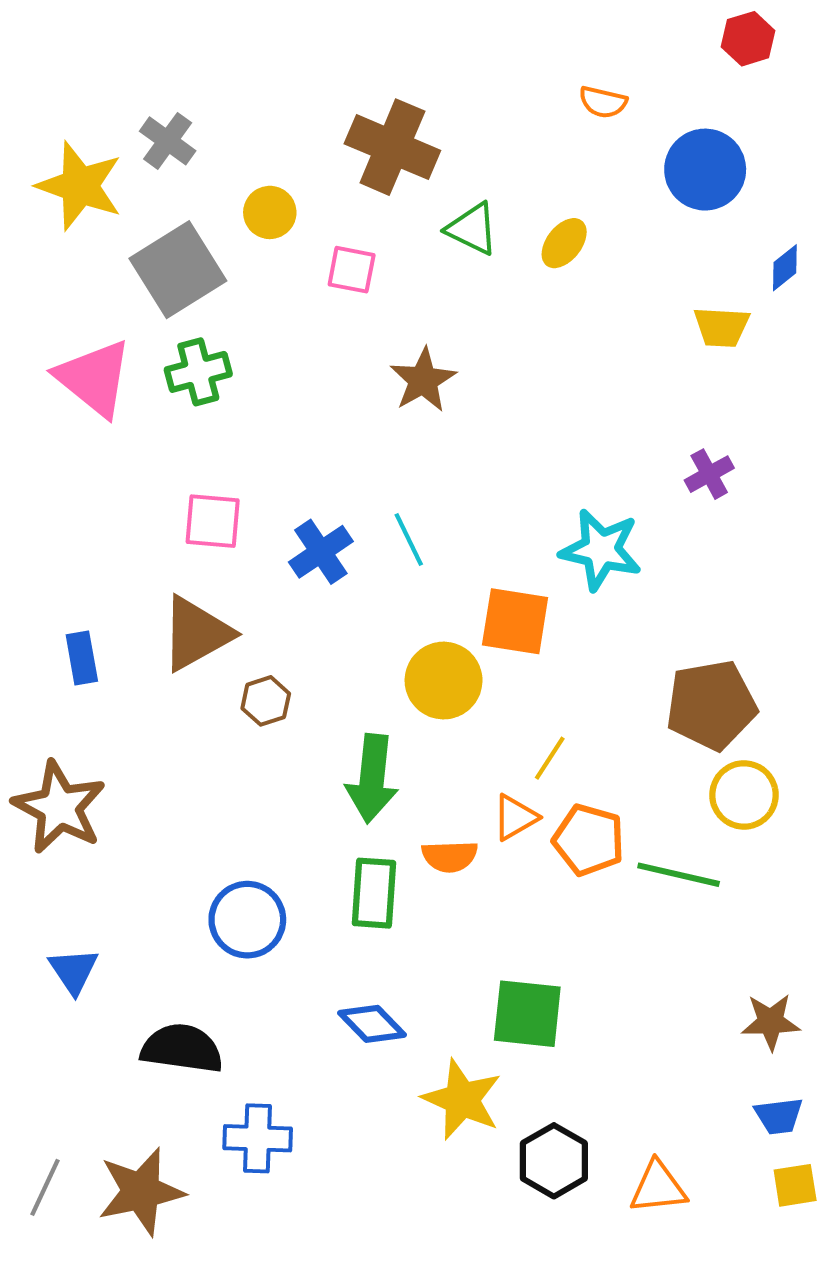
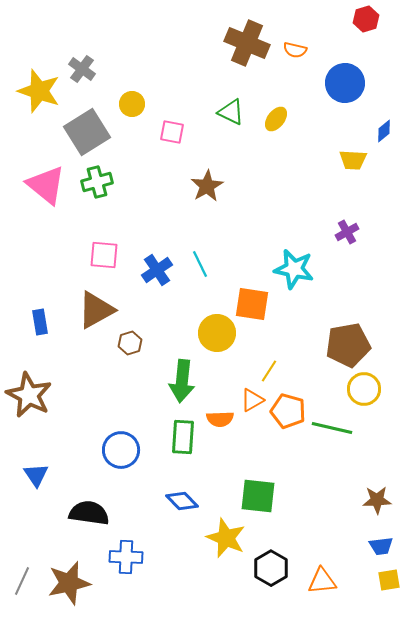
brown cross: (392, 147) -> (247, 43), moved

